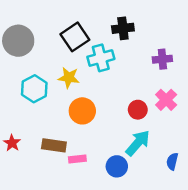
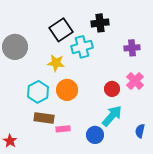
gray circle: (18, 41) -> (15, 47), moved
cyan hexagon: (34, 89) -> (38, 92), moved
red star: (12, 143) -> (10, 141), moved

